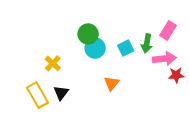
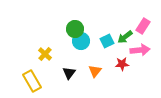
green arrow: (147, 43) -> (125, 37), turned 42
red star: (176, 75) -> (122, 64), moved
black triangle: (61, 93) -> (69, 73), moved

